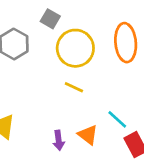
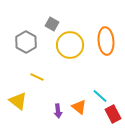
yellow line: (74, 87) -> (37, 77), moved

